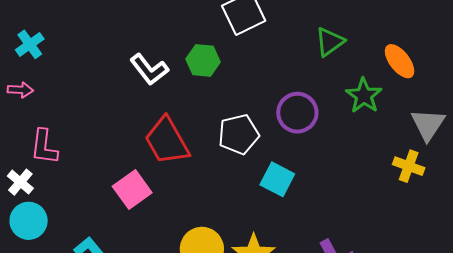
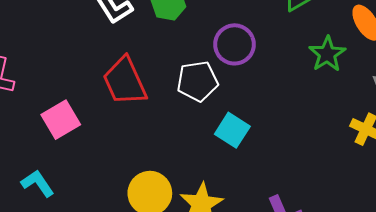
purple circle: (297, 113) -> (234, 44), moved
pink square: (132, 189) -> (61, 120), moved

